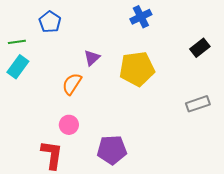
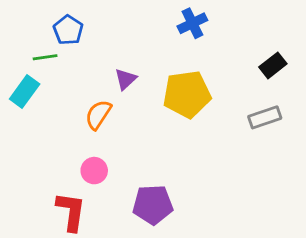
green line: (17, 42) -> (45, 57), moved
gray rectangle: (198, 104) -> (265, 117), moved

